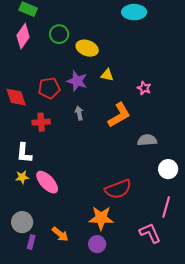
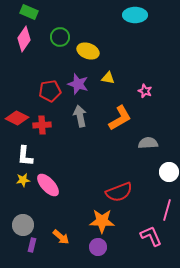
red diamond: (16, 97) -> (17, 118), moved, turned -45
gray arrow: (79, 113) -> (80, 116), size x1.5

